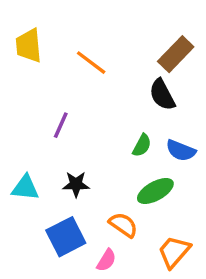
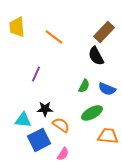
cyan triangle: (25, 188) -> (23, 120), moved
orange semicircle: (123, 225) -> (61, 125), moved
orange trapezoid: (174, 252) -> (108, 136), moved, turned 55

